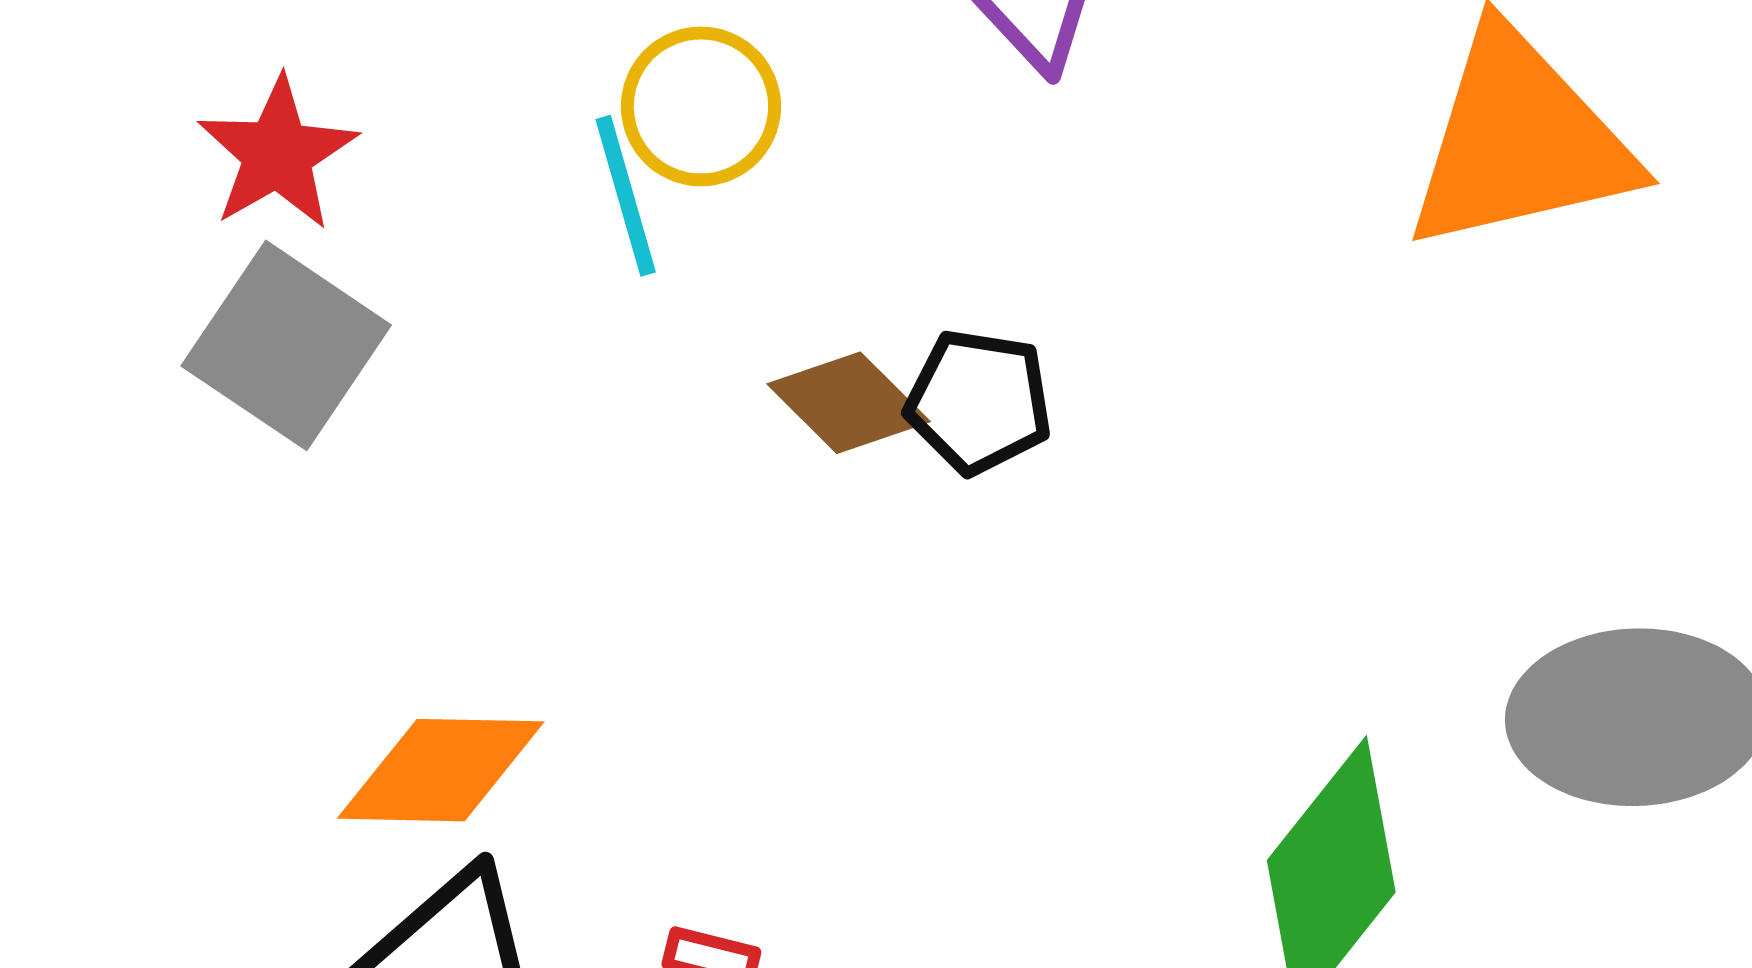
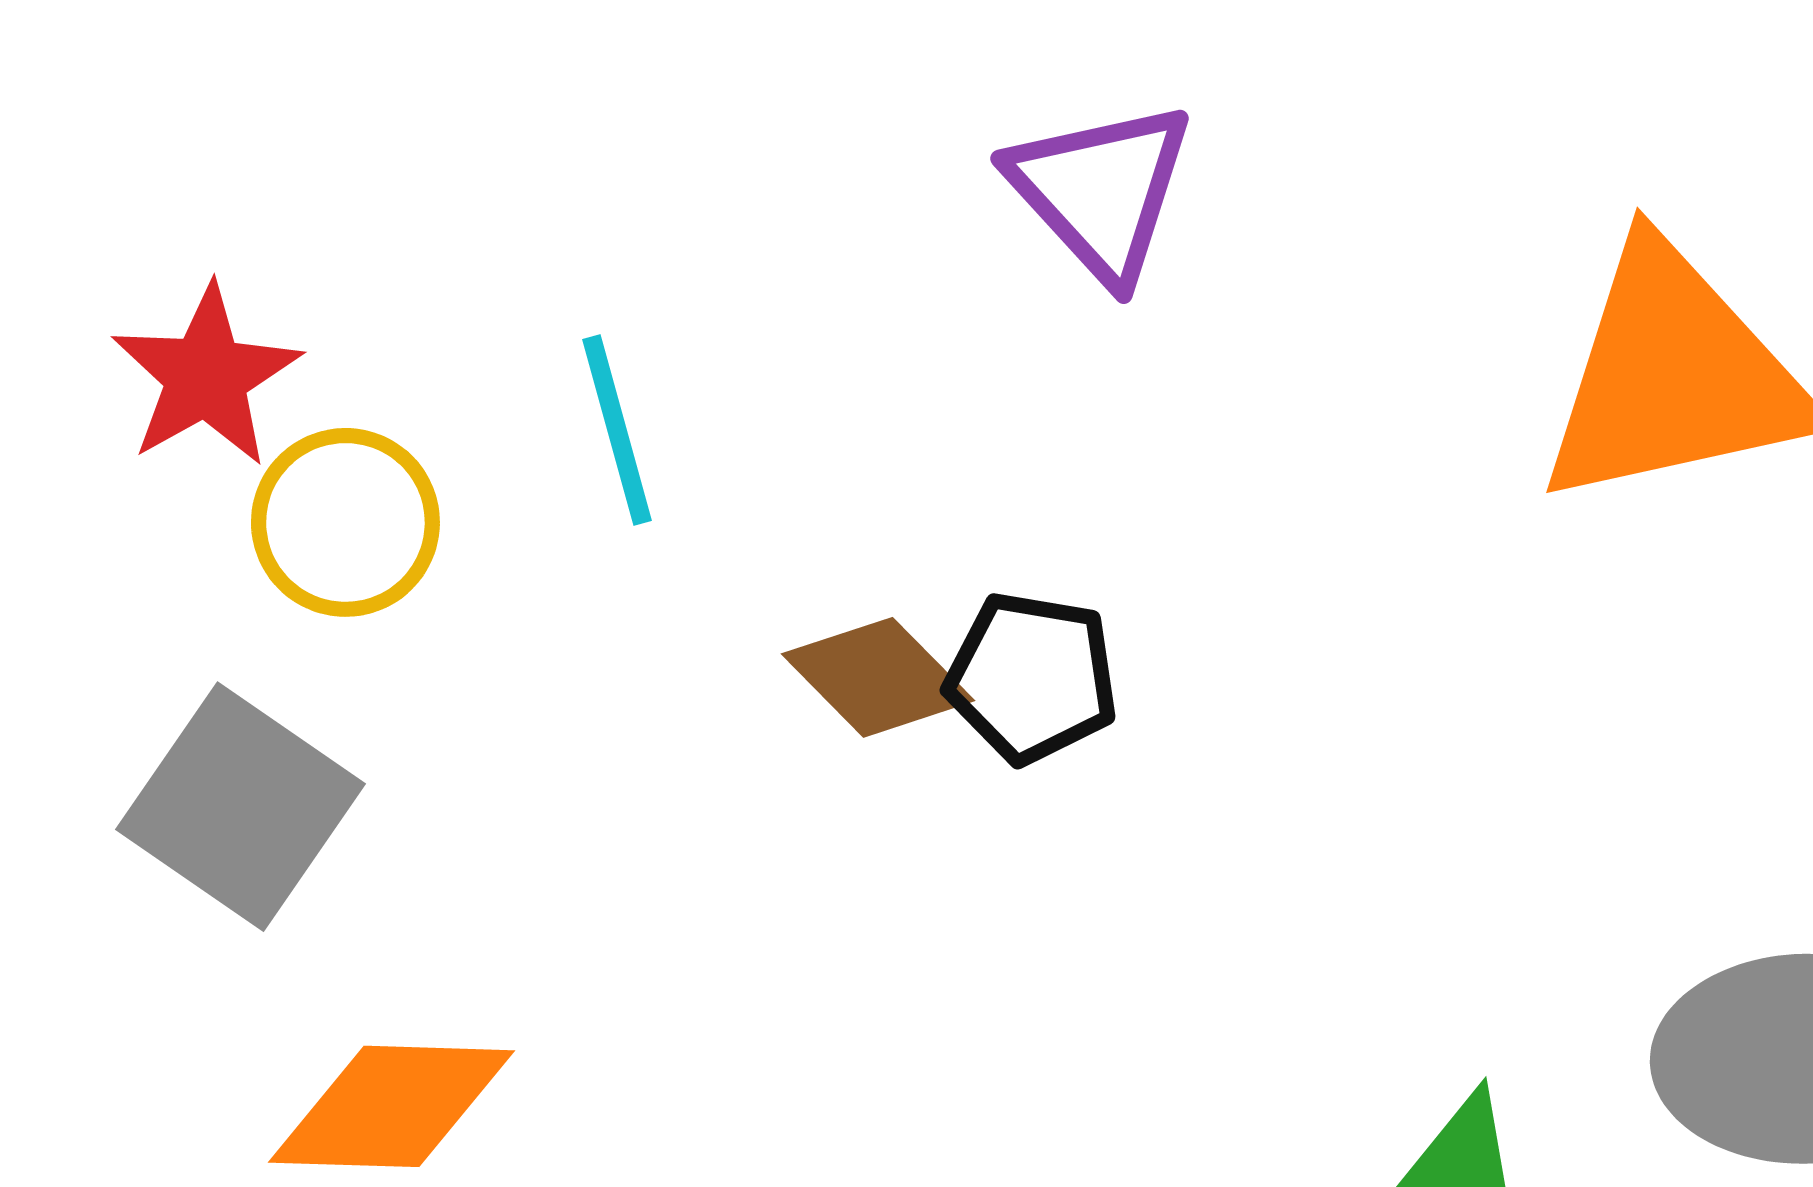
yellow circle: (701, 106) -> (345, 522), moved
gray square: (286, 345) -> (241, 807), moved

